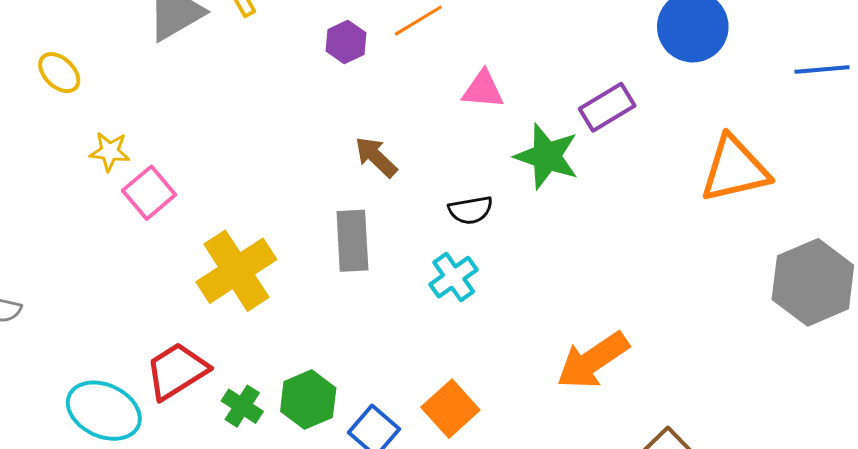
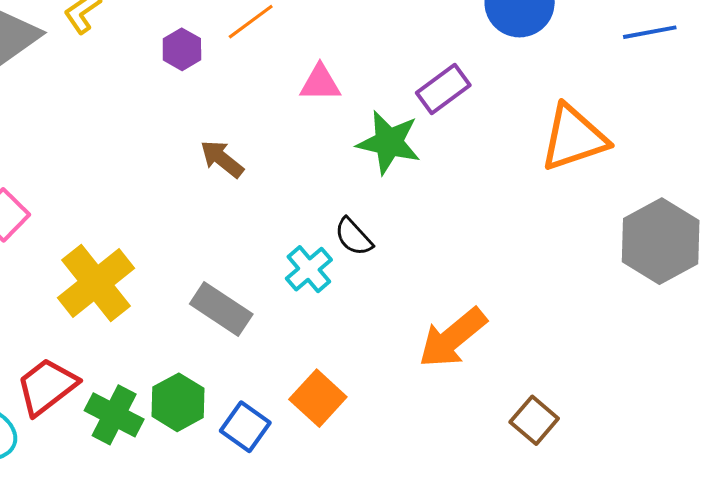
black semicircle: (471, 210) -> (354, 237), moved, turned 63
gray rectangle: (352, 241) -> (221, 309), moved, turned -48
green cross: (242, 406) -> (114, 415), size x1.4

